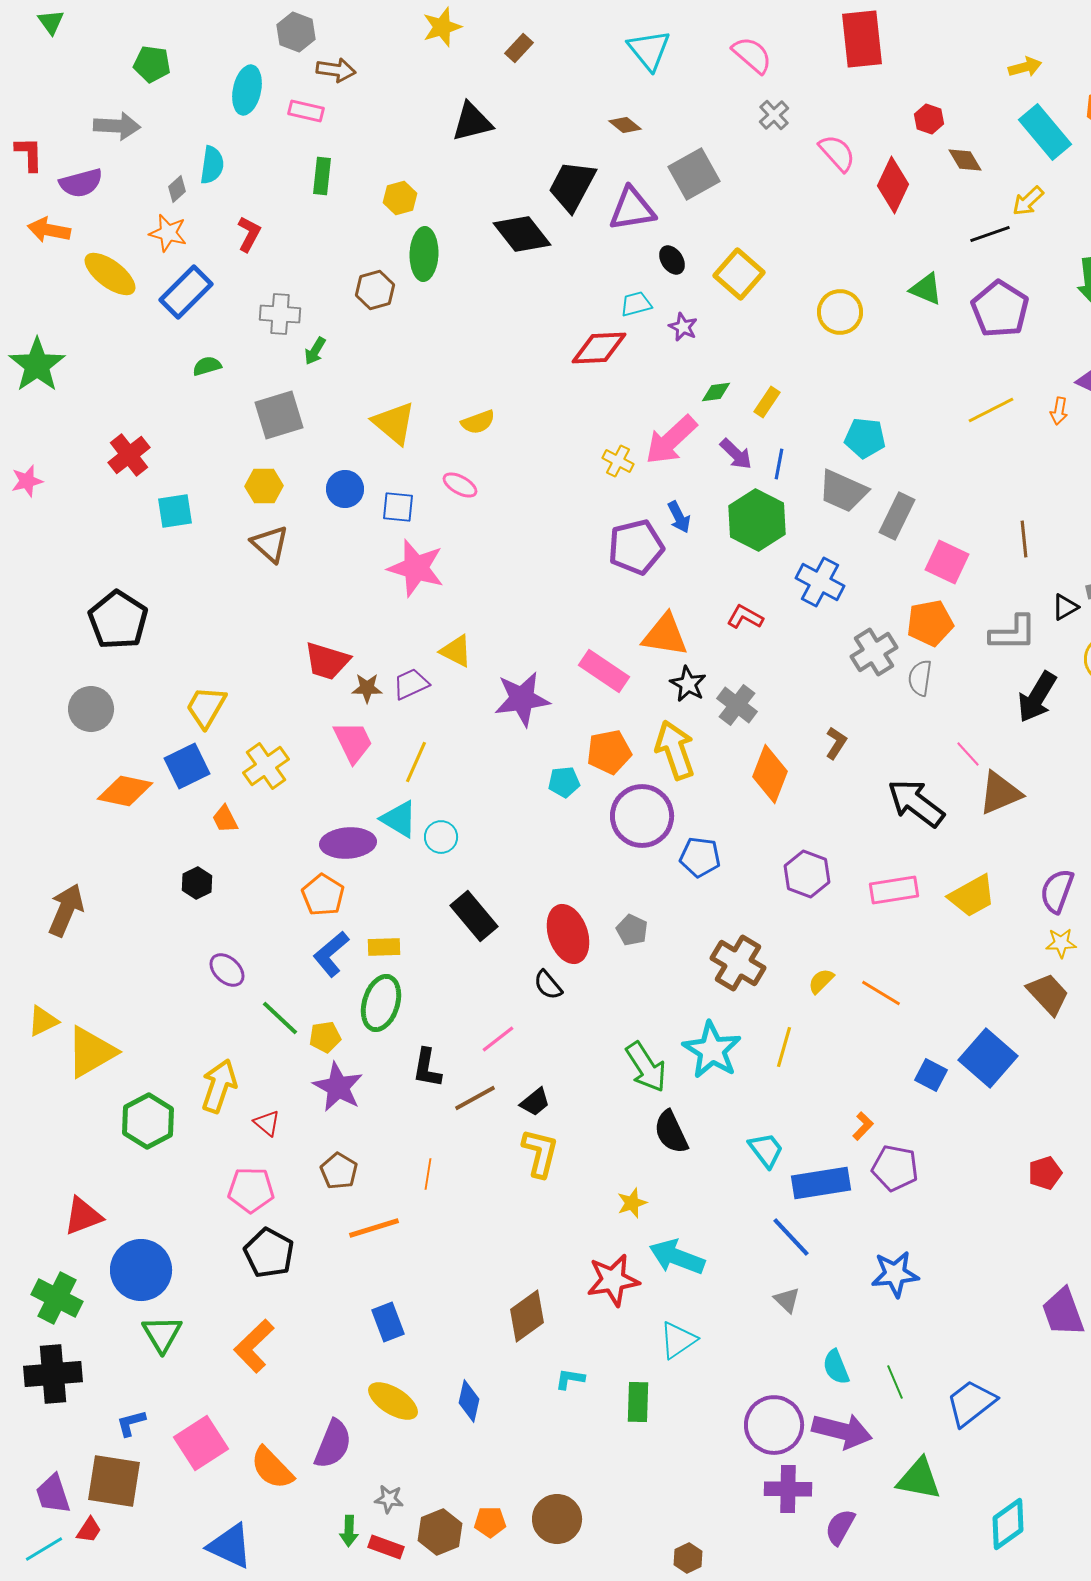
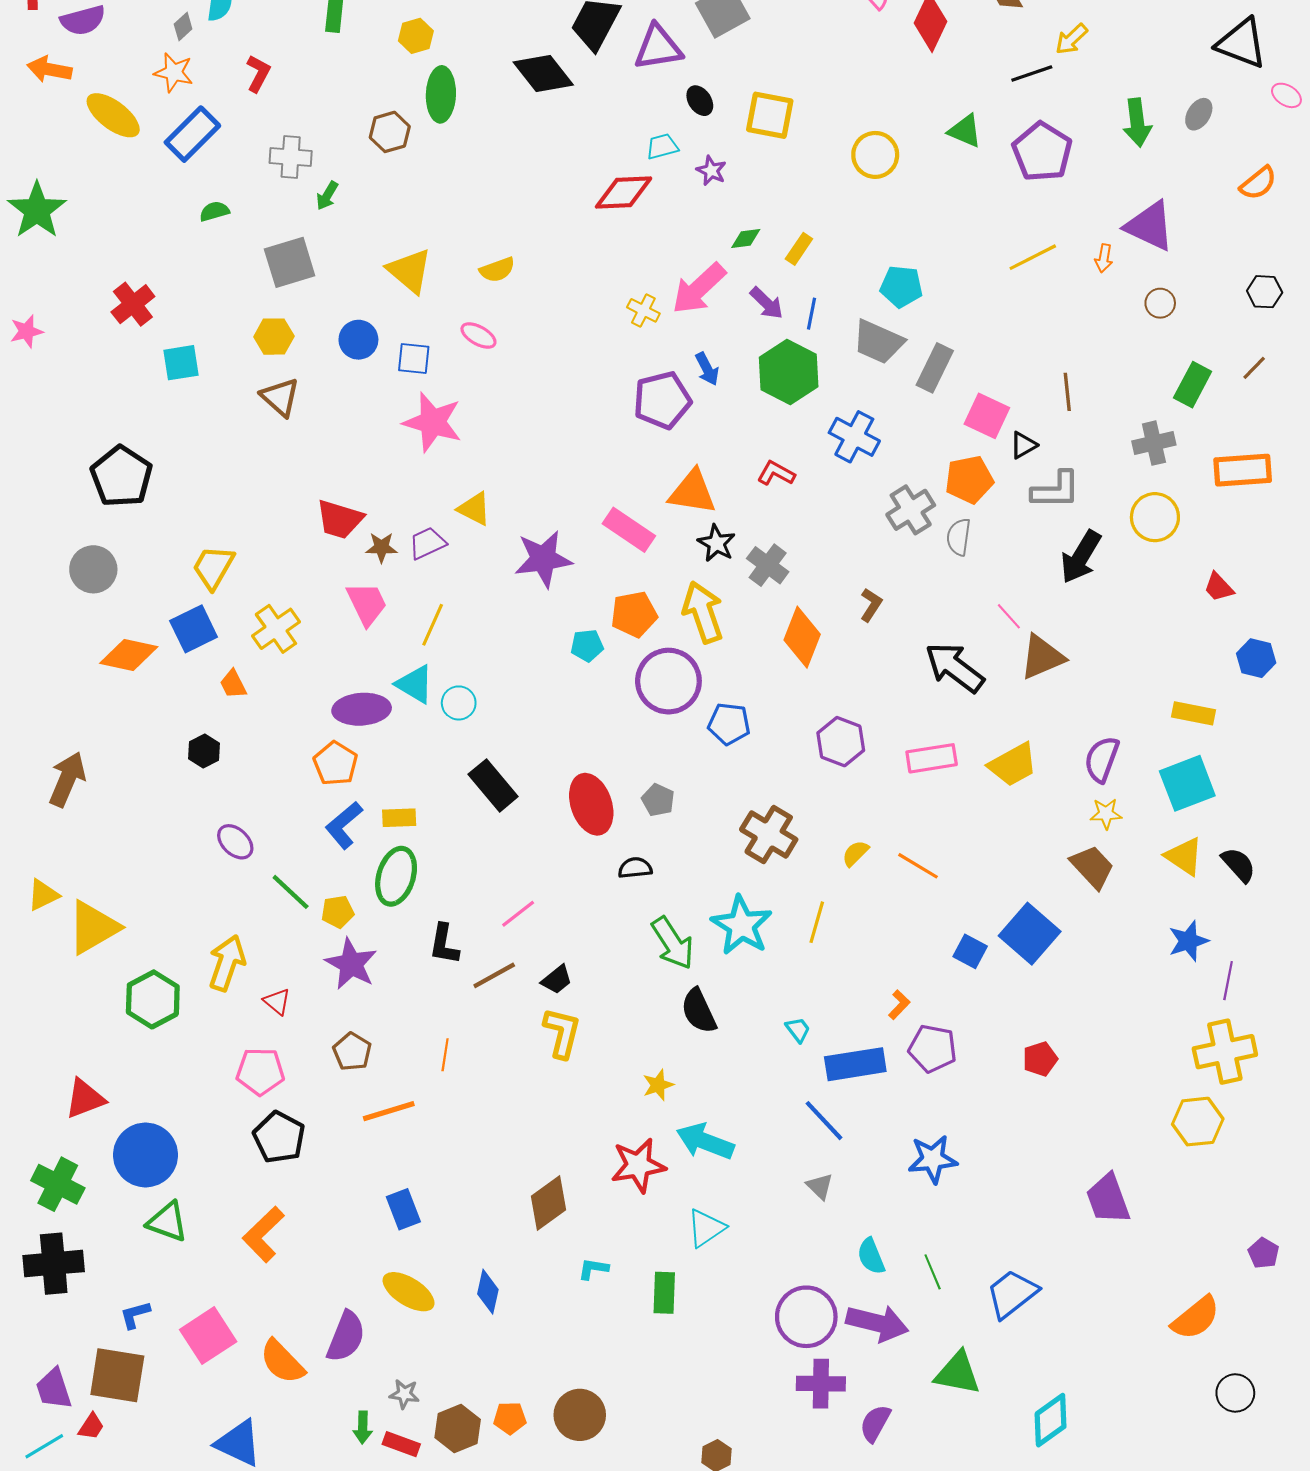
yellow square: (739, 274) -> (770, 115), turned -30
black triangle: (1065, 607) -> (1023, 445), moved
black semicircle: (548, 985) -> (635, 868), moved, turned 124
cyan trapezoid: (766, 1150) -> (798, 1030), size x0.7
red pentagon: (1045, 1173) -> (1040, 1059), moved
green triangle: (162, 1334) -> (167, 1222), turned -39

